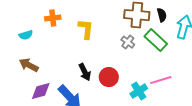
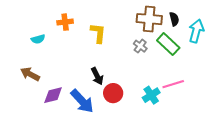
brown arrow: (29, 65) -> (30, 74), moved
red circle: (109, 77) -> (113, 93), moved

